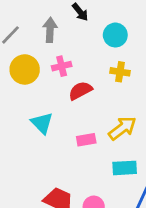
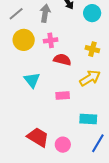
cyan circle: (115, 35) -> (92, 13), moved
red semicircle: (80, 91) -> (62, 60), turned 36
yellow arrow: (122, 128) -> (90, 78), moved

